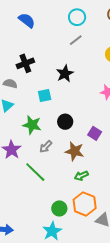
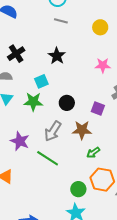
gray line: (76, 40) -> (61, 21), turned 64
green star: (32, 125) -> (33, 102), moved
gray arrow: (46, 147) -> (53, 131), size x1.5

